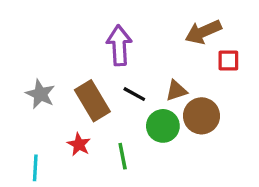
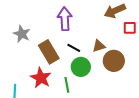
gray star: (40, 94) -> (22, 34), moved
green circle: (163, 126) -> (81, 67), moved
red star: (79, 144) -> (41, 78), size x1.5

